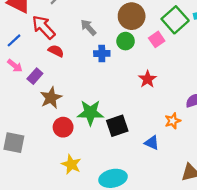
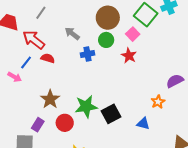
blue line: (14, 40) -> (26, 63), moved
purple rectangle: (35, 76) -> (38, 125), moved
red star: (147, 79) -> (129, 56), moved

